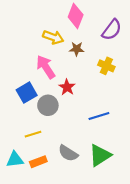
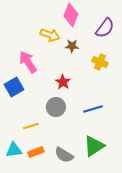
pink arrow: (46, 67) -> (28, 62), moved
blue square: (27, 93) -> (14, 87), moved
gray circle: (48, 105) -> (56, 107), moved
gray semicircle: (68, 153) -> (64, 155), moved

